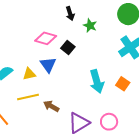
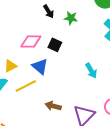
yellow triangle: (29, 74) -> (10, 66), moved
cyan arrow: (97, 81) -> (91, 71), size x0.7
yellow line: (28, 97) -> (26, 86), moved

